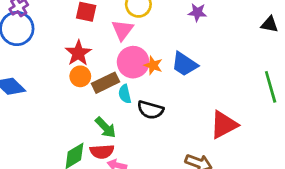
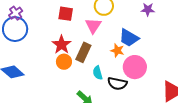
pink circle: (133, 62) -> (135, 67), moved
blue trapezoid: (184, 64) -> (129, 38), moved
brown rectangle: (105, 83) -> (83, 52), moved, turned -36

